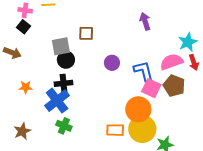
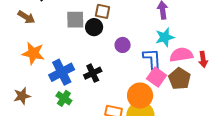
cyan star: (188, 42) -> (165, 37), moved
black circle: (66, 60) -> (94, 27), moved
black cross: (64, 83) -> (93, 73), moved, turned -30
orange star: (26, 87) -> (33, 53), size x1.6

